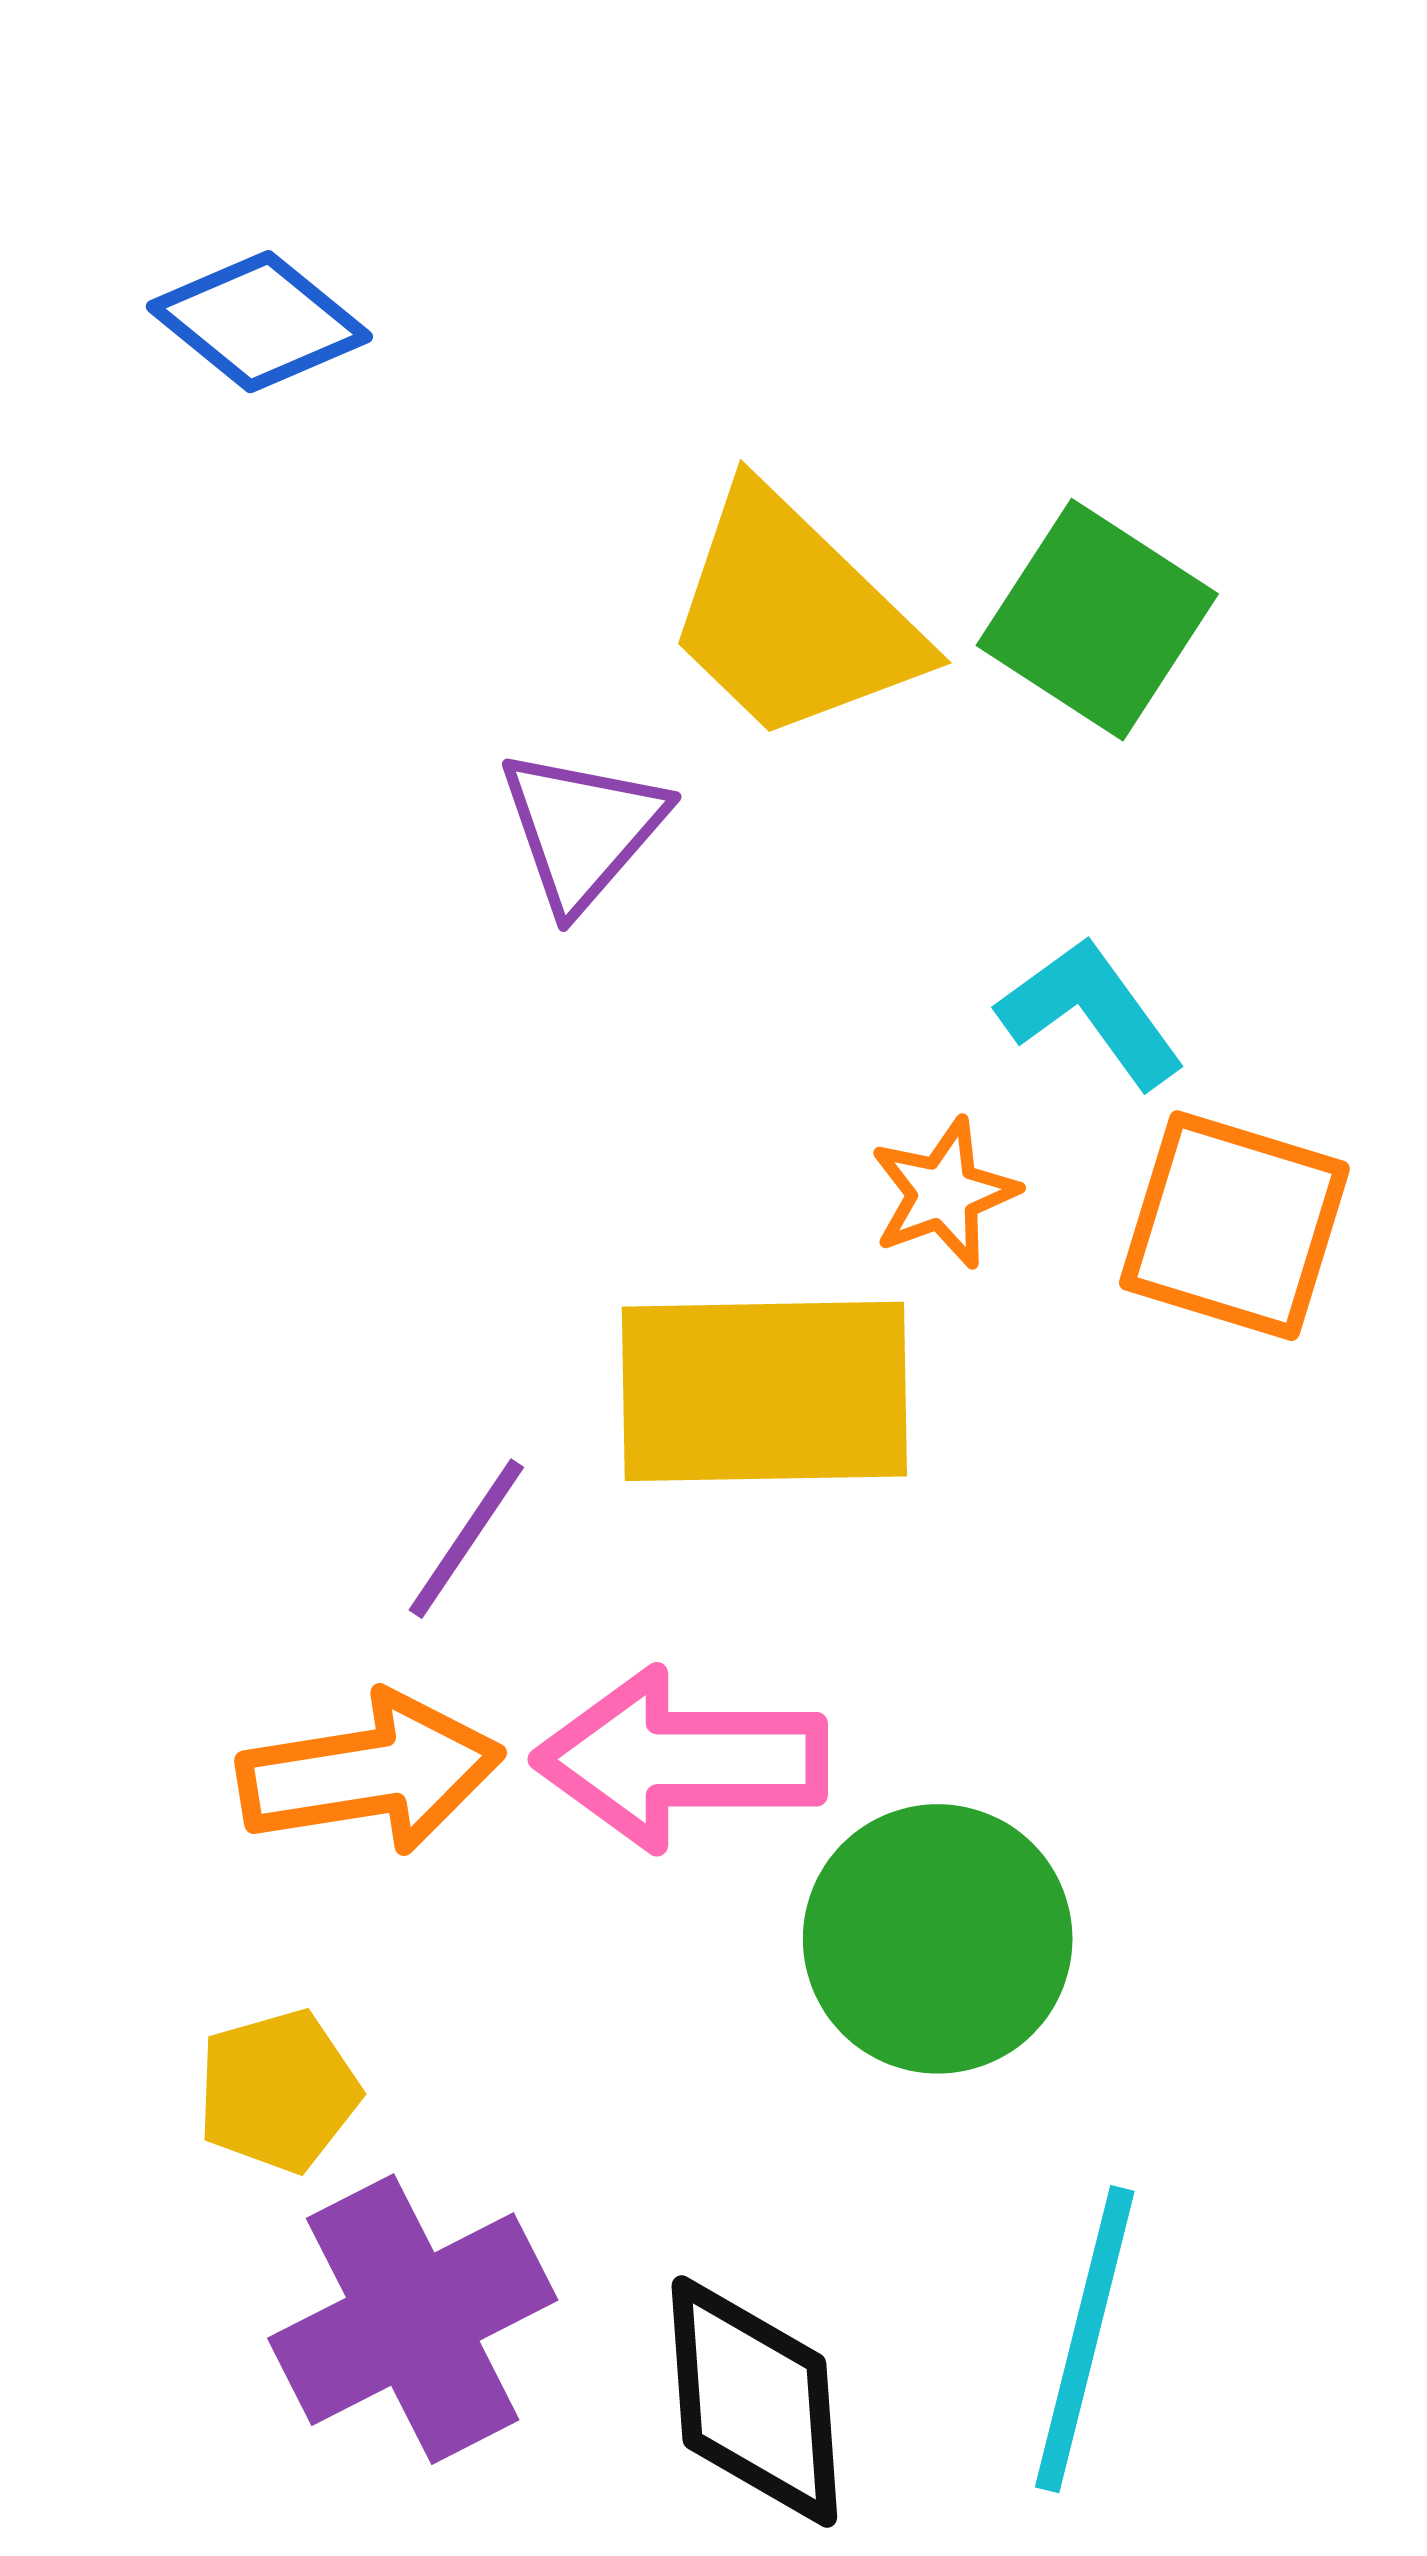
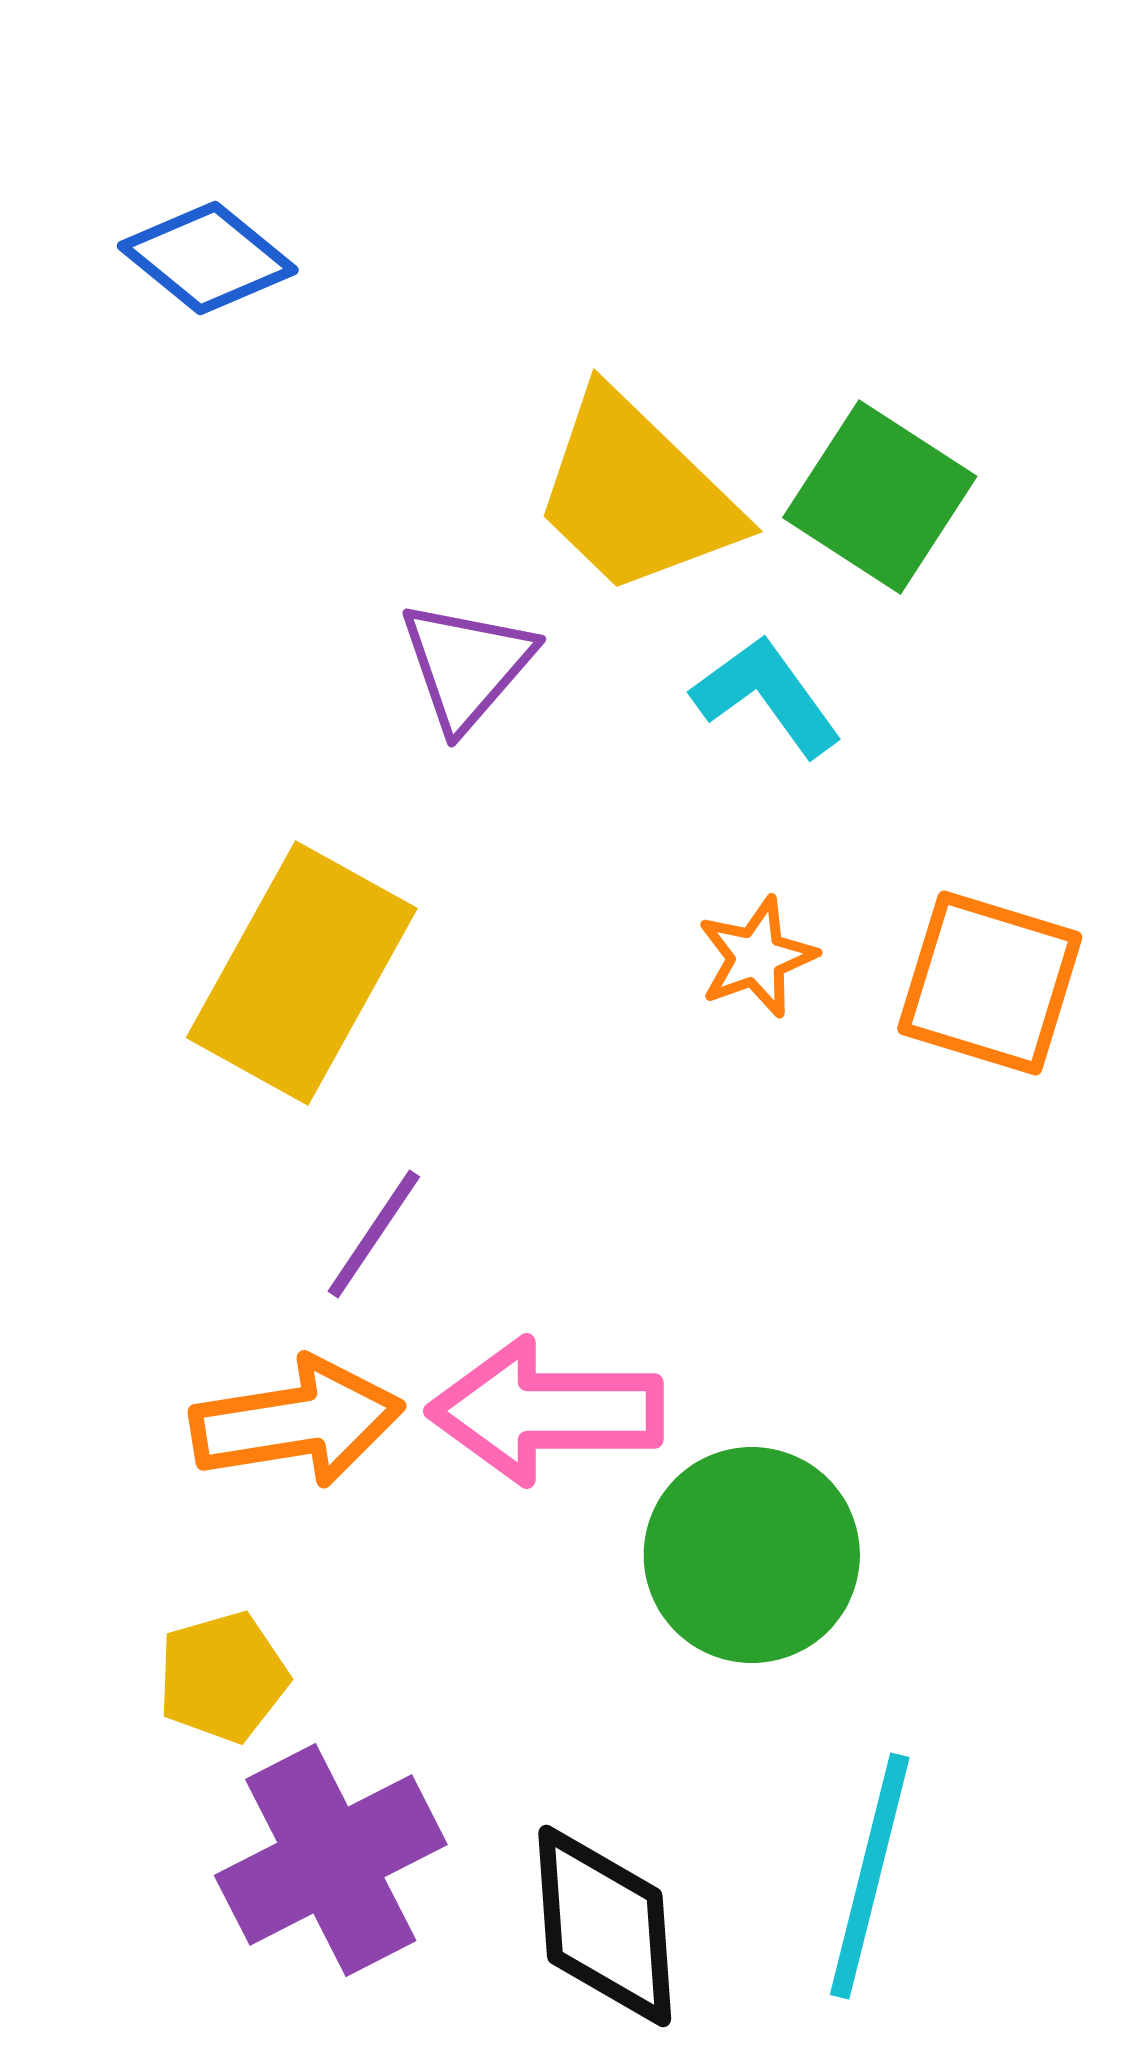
cyan L-shape: (1091, 1012) -> (767, 696), moved
yellow rectangle: (764, 1391) -> (302, 973), moved, turned -60

